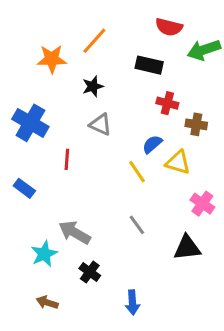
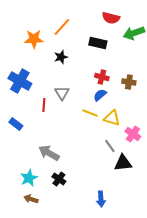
red cross: (167, 103) -> (102, 77), moved
gray triangle: (100, 124) -> (62, 93), moved, turned 35
yellow triangle: (178, 162) -> (112, 118), moved
yellow line: (137, 172) -> (90, 113), turned -35
gray line: (137, 225) -> (110, 146), moved
cyan star: (44, 254) -> (29, 178), moved
blue arrow: (132, 302) -> (101, 199), moved

